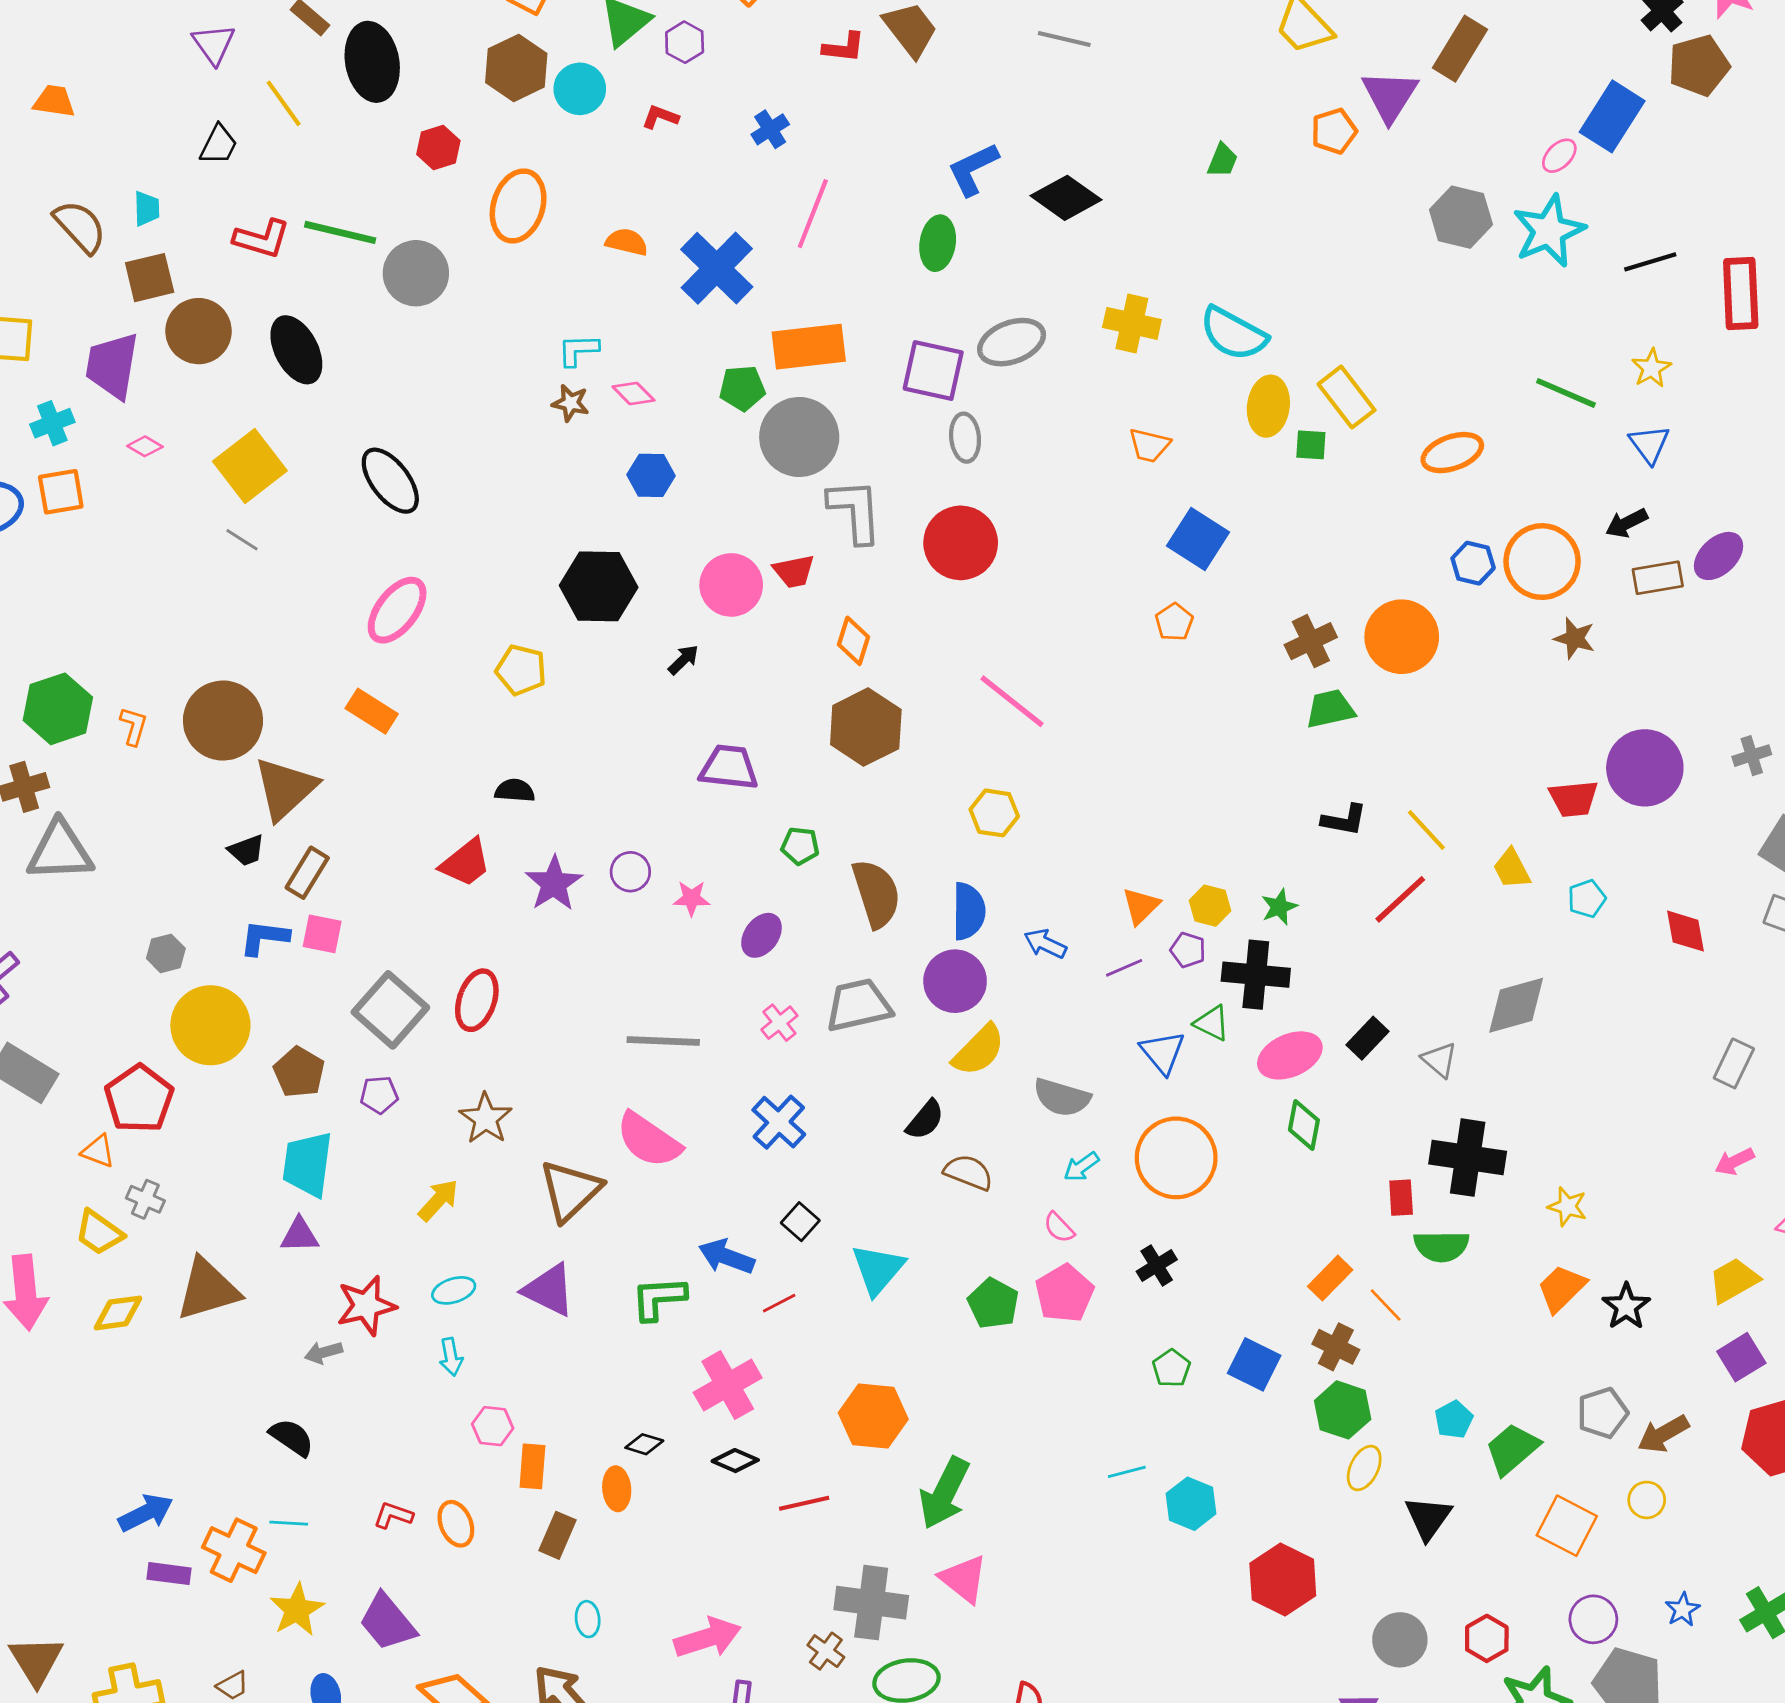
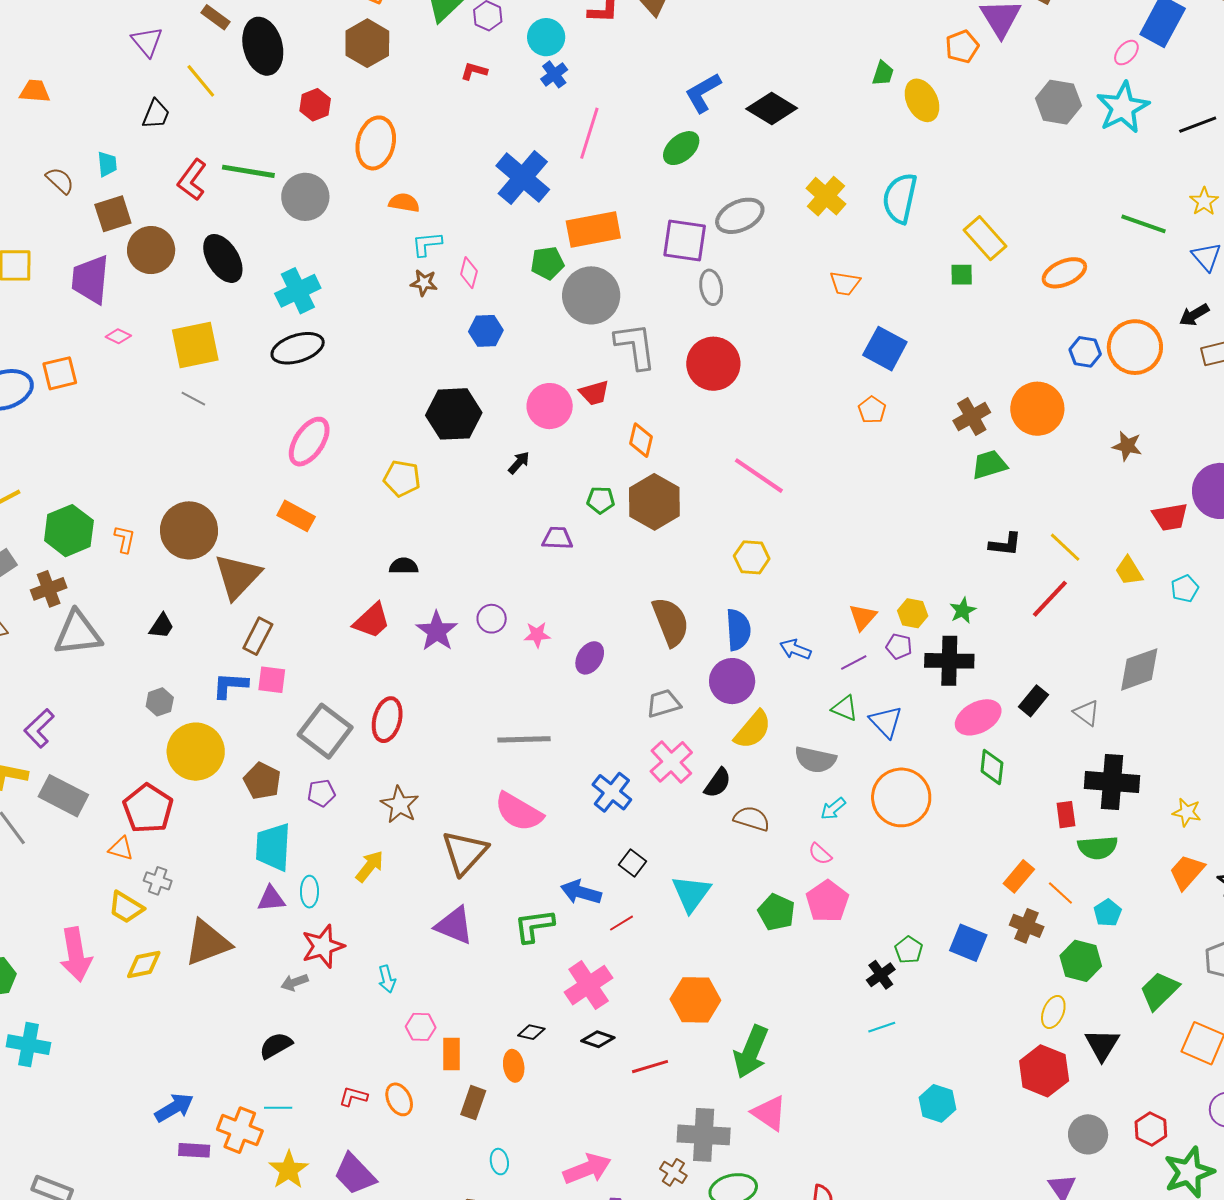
cyan circle: (580, 89) -> (546, 37), moved
brown semicircle: (80, 227) -> (60, 181), size x0.7
red L-shape: (262, 239) -> (192, 180), turned 114
orange semicircle: (627, 242) -> (404, 203), moved
green ellipse: (938, 243) -> (681, 148), turned 45
yellow cross: (1132, 323) -> (826, 196), turned 33
cyan semicircle: (1233, 334) -> (900, 198), turned 78
pink diamond: (633, 394) -> (469, 273), turned 64
yellow ellipse: (1268, 406) -> (922, 100), moved, turned -30
cyan cross: (52, 423) -> (298, 291), moved, size x1.4
yellow square: (250, 466) -> (195, 345), turned 30
black ellipse: (390, 481) -> (298, 348), turned -66
brown star: (1574, 638) -> (1127, 446), moved
purple trapezoid: (729, 767) -> (557, 538), size x0.7
green pentagon: (800, 846) -> (601, 500), moved
black trapezoid: (246, 850) -> (162, 626), moved, turned -32
gray trapezoid: (858, 1005) -> (663, 703), size x0.7
pink cross: (779, 1023) -> (671, 762), moved, size x1.6
green triangle: (1212, 1023) -> (845, 708), moved
black cross: (1157, 1266) -> (881, 975), moved
cyan ellipse: (454, 1290) -> (309, 892), moved, turned -68
green hexagon: (1343, 1410) -> (1081, 961), moved
cyan pentagon: (1454, 1420) -> (1108, 913), moved
black semicircle: (292, 1437) -> (276, 1045), turned -60
cyan hexagon: (1191, 1504) -> (938, 1103), moved
red hexagon: (1283, 1579) -> (1044, 1071), moved

